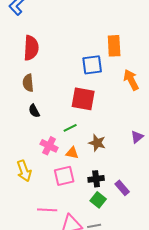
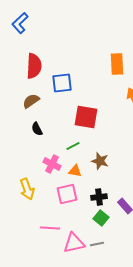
blue square: (92, 65) -> (62, 83), moved
brown semicircle: (28, 83) -> (31, 101), turned 60

